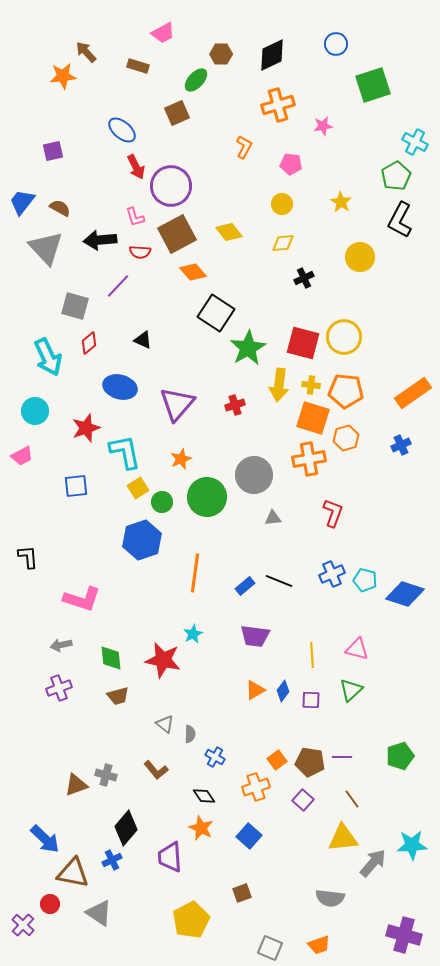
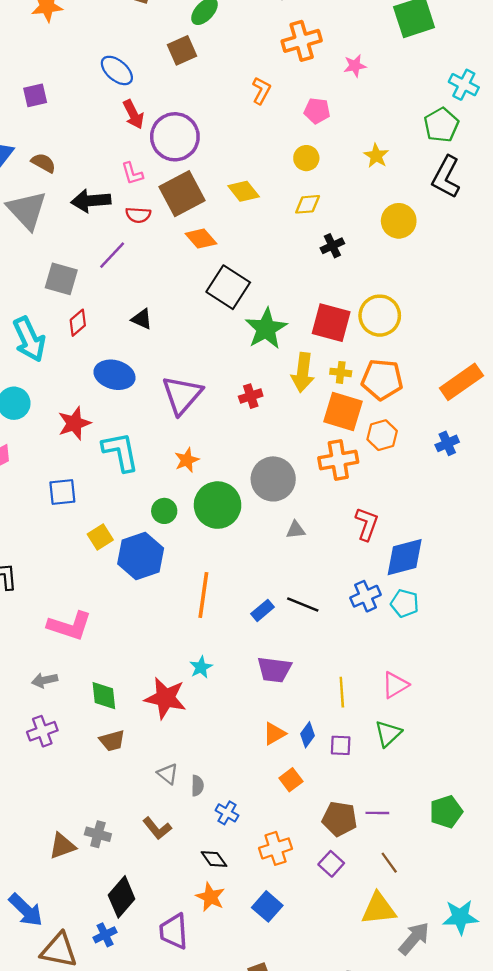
yellow square: (138, 488) -> (100, 537), moved
blue diamond: (405, 594) -> (405, 557), moved, turned -33
pink triangle: (357, 649) -> (395, 685), turned -45
orange square: (277, 760) -> (291, 780), moved

